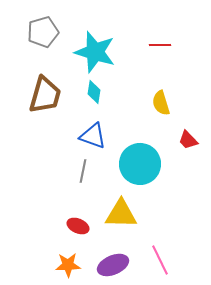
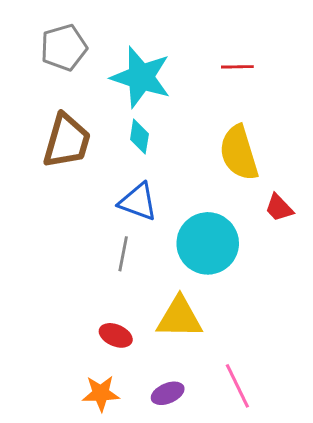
yellow semicircle: (161, 103) -> (239, 153), size x1.5
purple ellipse: (113, 265) -> (168, 393), size x0.7

